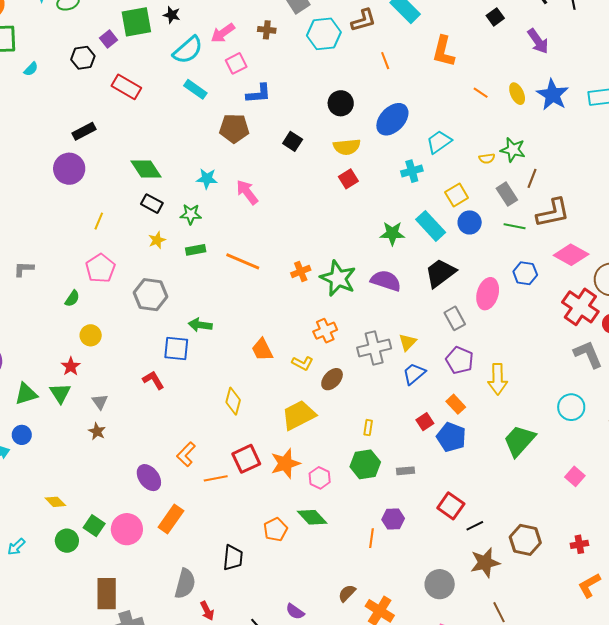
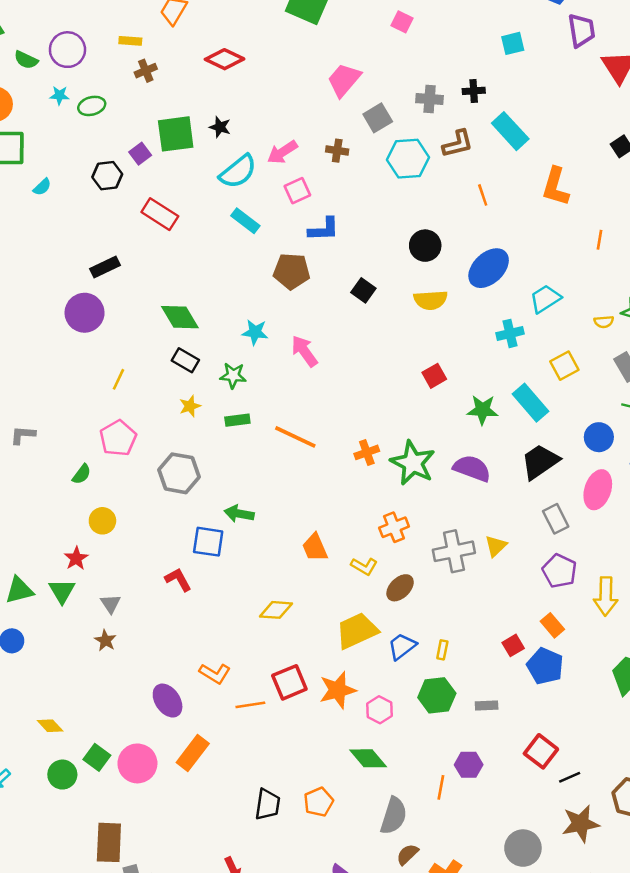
orange line: (481, 93) -> (599, 240), turned 63
red square: (348, 179) -> (434, 376), moved
blue circle: (470, 222) -> (599, 437), moved
blue trapezoid: (414, 374) -> (402, 646), moved
yellow diamond: (233, 401) -> (276, 610), turned 76
orange L-shape: (186, 454) -> (215, 673), turned -105
orange pentagon: (275, 530) -> (319, 802), moved
gray semicircle: (185, 584) -> (394, 816), moved

